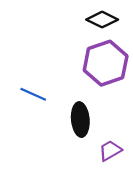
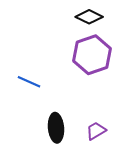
black ellipse: (80, 120) -> (56, 128), moved

